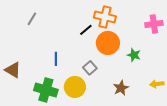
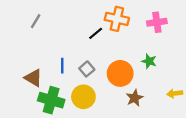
pink cross: (154, 24) -> (157, 22), moved
orange circle: (108, 43) -> (120, 73), moved
gray square: (90, 68) -> (87, 69), moved
brown triangle: (13, 70) -> (33, 78), moved

